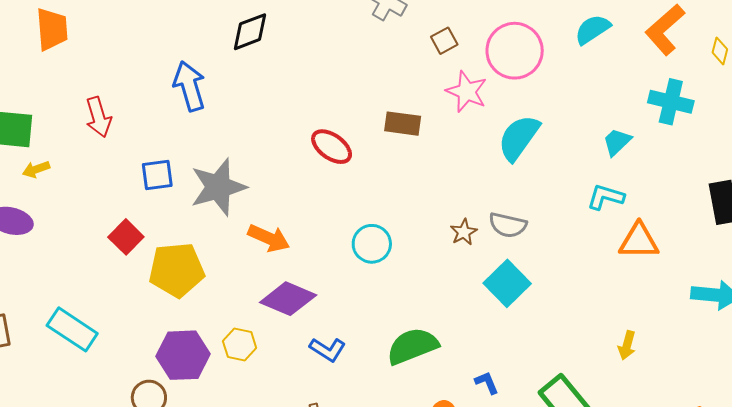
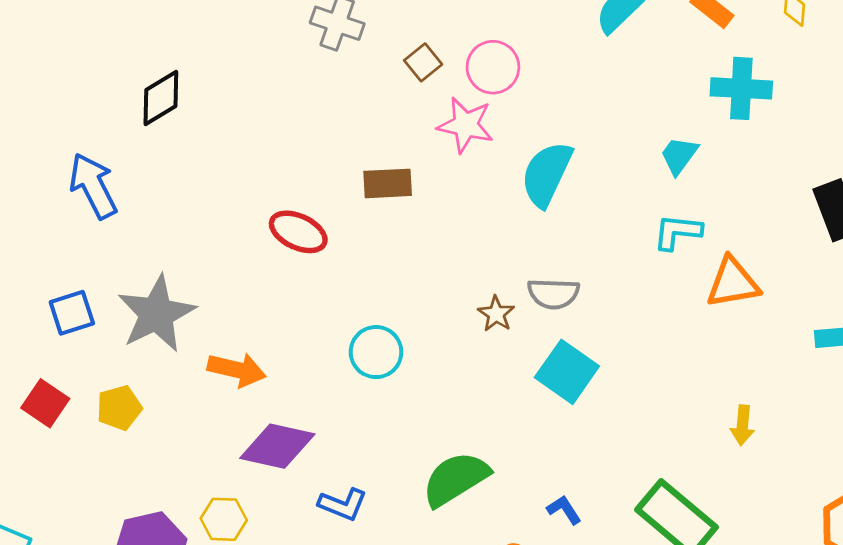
pink circle: (515, 51) -> (493, 67), moved, size x0.7
yellow pentagon: (177, 270) -> (119, 408), moved, size x0.6

